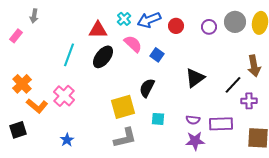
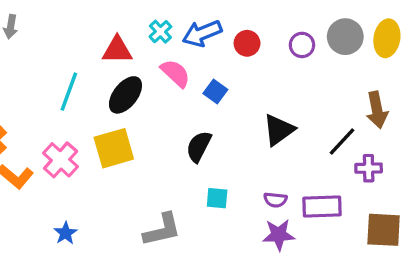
yellow square: (123, 107) -> (114, 148), moved

